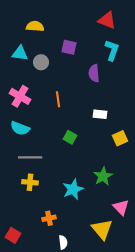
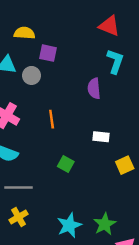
purple square: (69, 47) -> (48, 53), moved
green star: (103, 176) -> (105, 224), moved
yellow cross: (30, 182) -> (19, 217), turned -35

